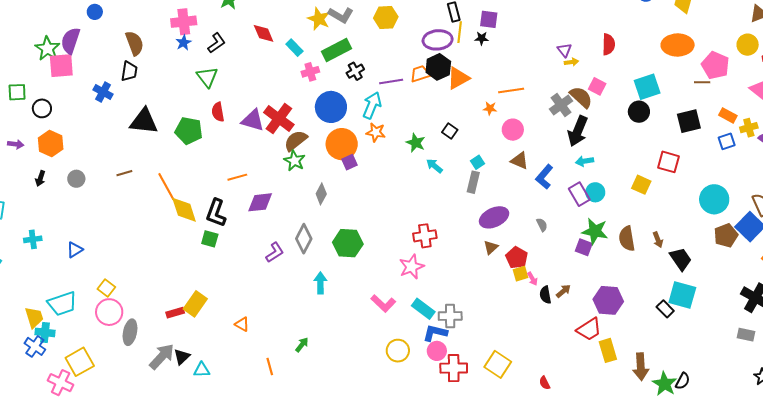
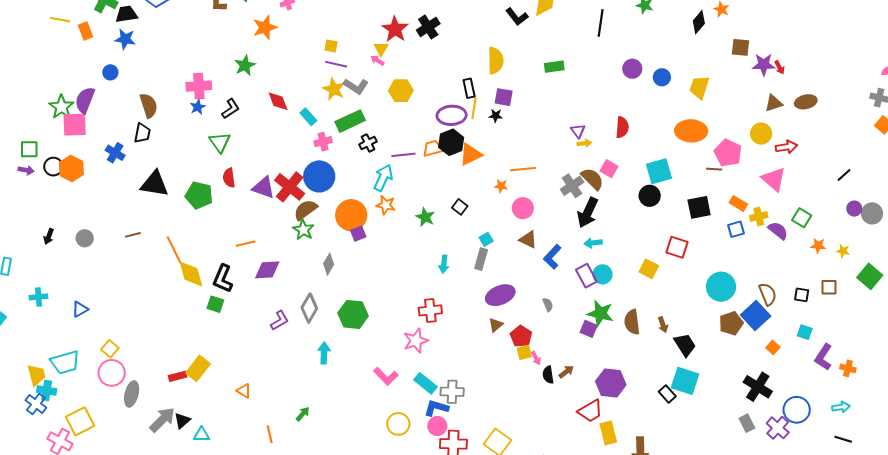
blue circle: (331, 107) -> (319, 176), moved
purple arrow: (16, 144) -> (26, 170), moved
orange hexagon: (51, 144) -> (71, 168), moved
cyan arrow: (434, 166) -> (444, 264), moved, turned -126
gray rectangle: (746, 335) -> (747, 423), turned 48

